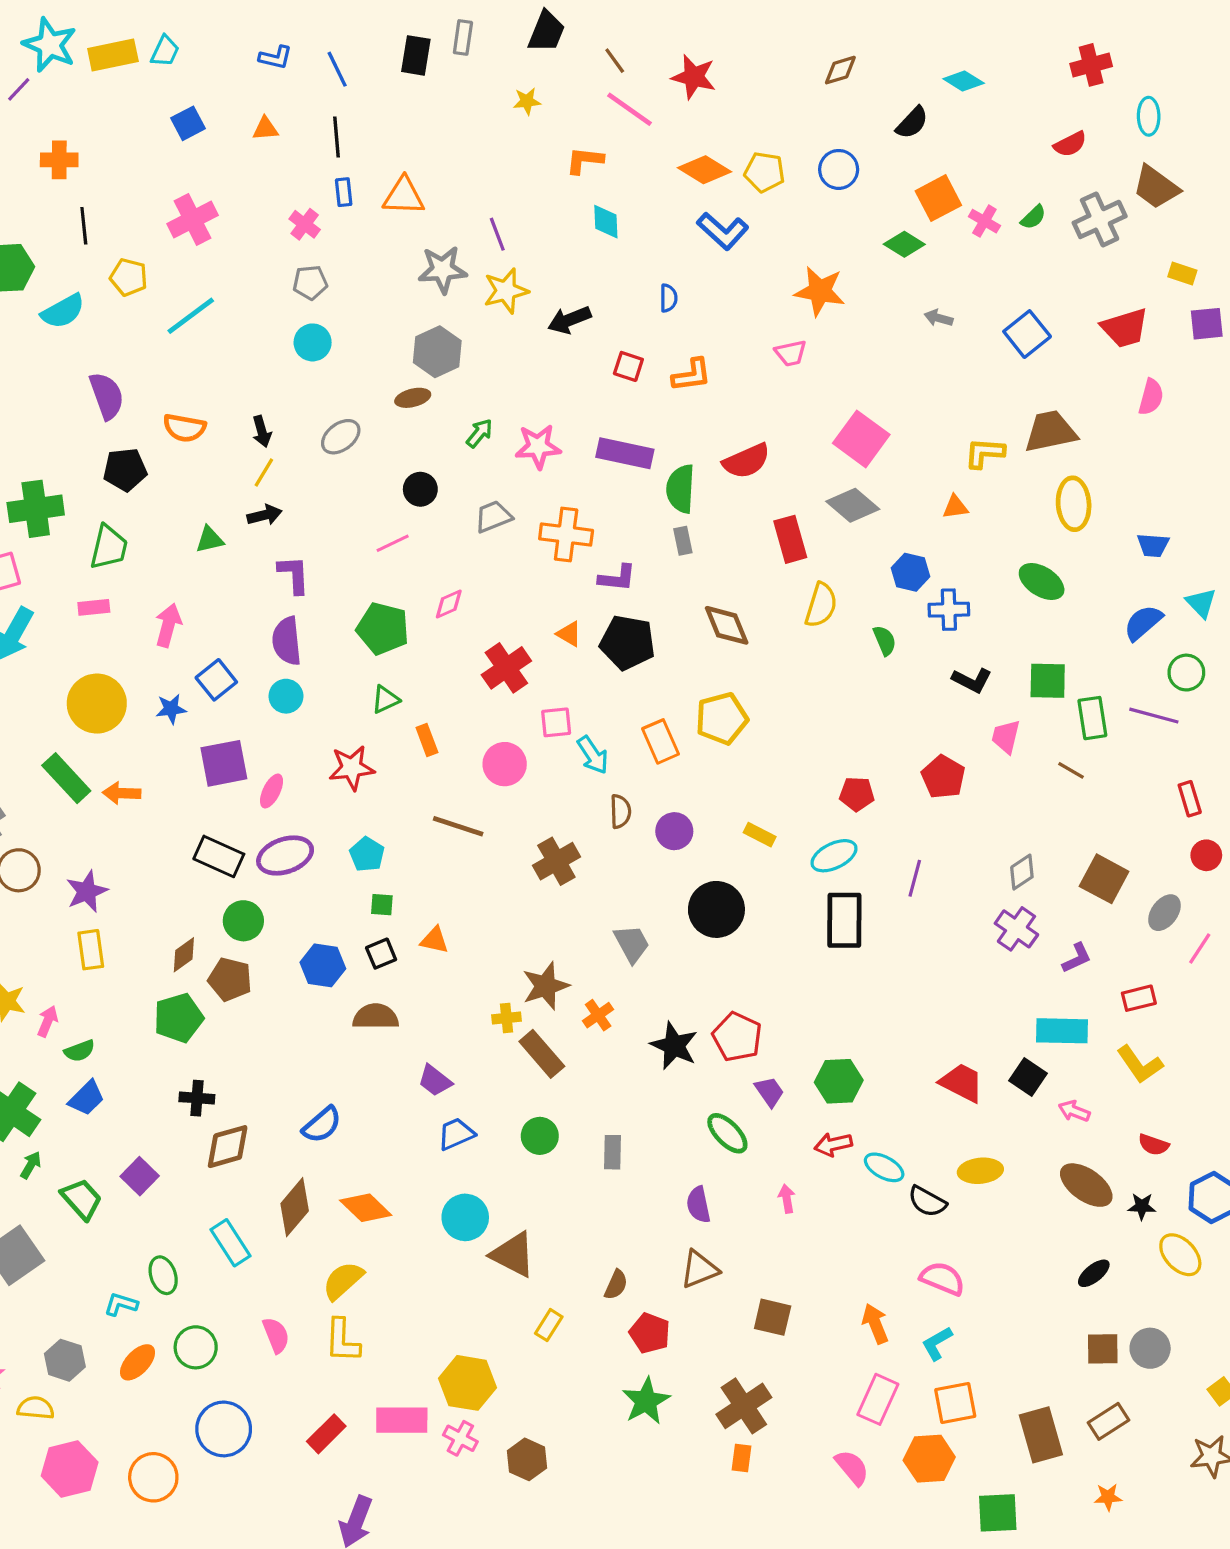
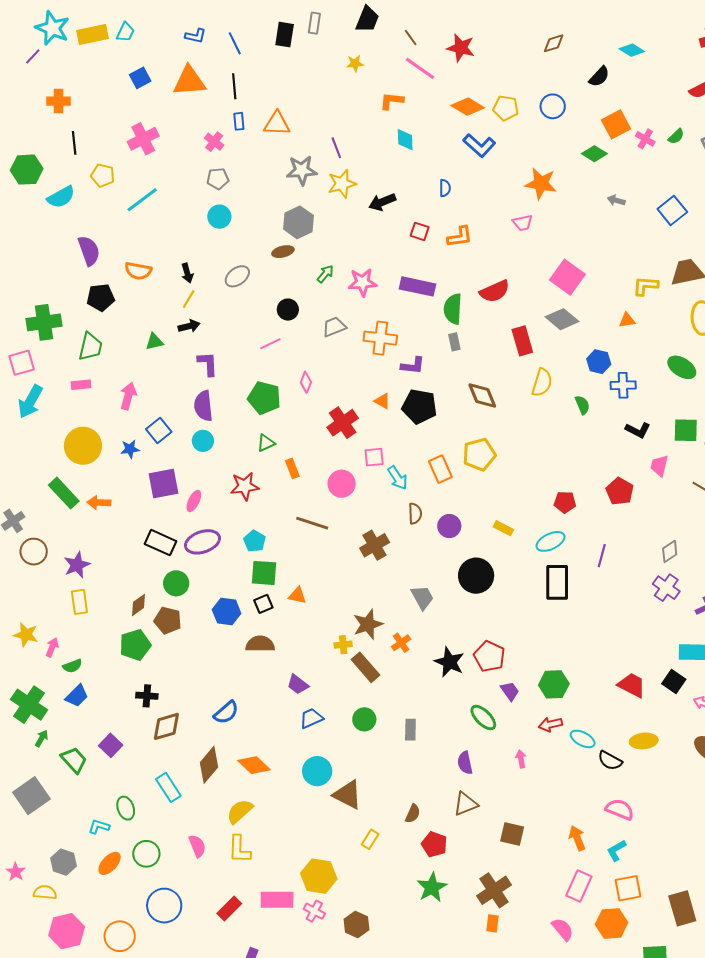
orange triangle: (265, 129) -> (189, 81), size x2.0
pink diamond: (449, 604) -> (306, 382), turned -45
green square: (382, 905) -> (264, 573), size x1.8

